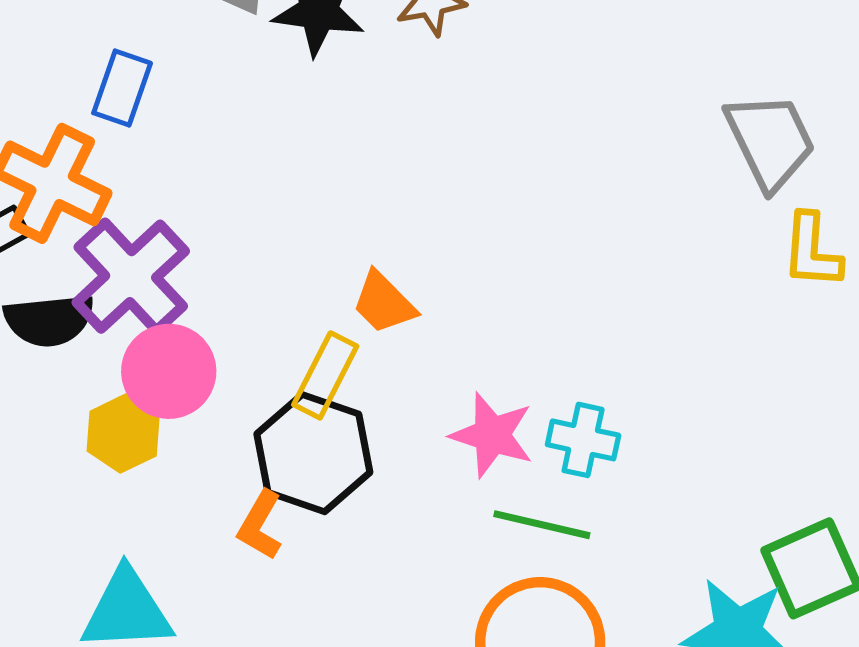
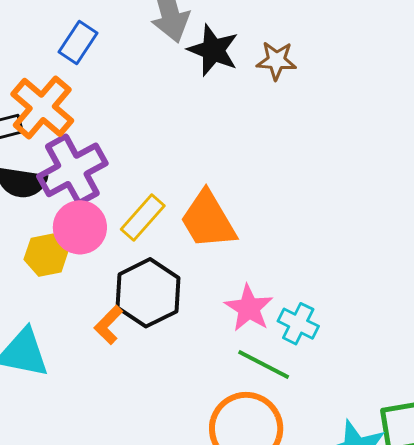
blue rectangle: (122, 88) -> (78, 43), moved
orange trapezoid: (384, 303) -> (208, 220), size x1.6
yellow rectangle: (325, 375) -> (143, 217), moved

